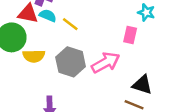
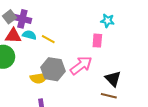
yellow semicircle: (34, 56) -> (39, 78), moved
black triangle: (142, 85) -> (113, 79), turned 36

